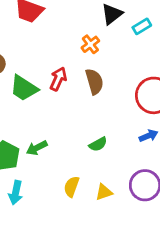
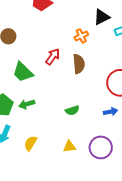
green trapezoid: (24, 88) -> (23, 72), moved
yellow semicircle: (72, 187) -> (31, 143), moved

